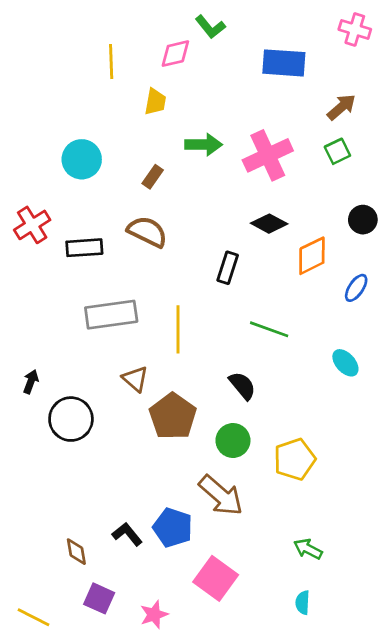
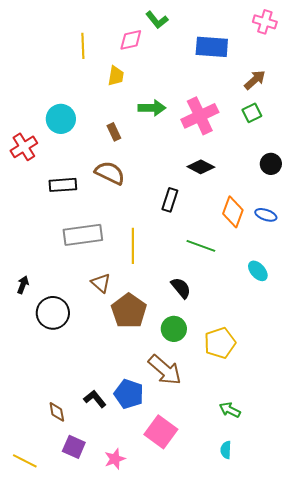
brown rectangle: (153, 177) -> (114, 132), turned -60
red cross: (32, 225) -> (24, 147), moved
orange diamond: (312, 256) -> (233, 212), moved, turned -44
blue ellipse: (356, 288) -> (266, 215), turned 75

